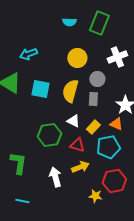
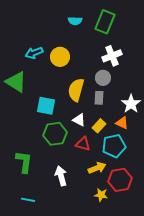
white cross: (117, 57) -> (112, 56), moved
yellow circle: (77, 58) -> (60, 57), moved
cyan square: (40, 89) -> (46, 106), moved
yellow arrow: (80, 167) -> (97, 168), moved

